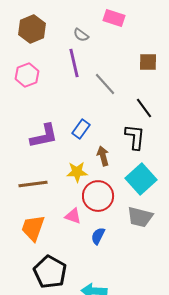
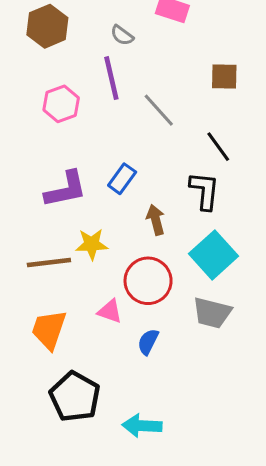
pink hexagon: (27, 75) -> (61, 104), moved
yellow star: (77, 172) -> (92, 244), moved

